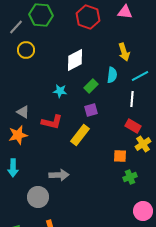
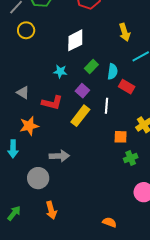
cyan semicircle: (112, 75) -> (113, 71), moved
white line: (132, 99) -> (106, 106), moved
purple square: (91, 110) -> (82, 91), moved, turned -32
red rectangle: (133, 126) -> (127, 87), moved
orange star: (18, 135) -> (29, 126), moved

